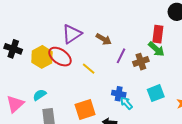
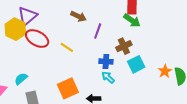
purple triangle: (72, 34) -> (27, 16), moved
yellow hexagon: (42, 57) -> (15, 29), moved
brown cross: (141, 62) -> (124, 46), moved
blue cross: (119, 94) -> (106, 61), moved

